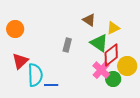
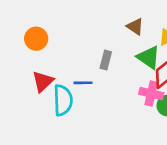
pink cross: (101, 70) -> (151, 94), turned -30
blue line: (51, 85) -> (83, 83), moved

